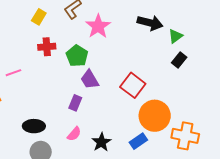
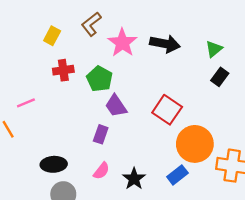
black arrow: (150, 23) -> (165, 44), moved

